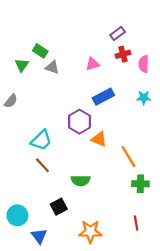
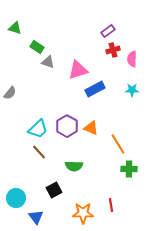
pink triangle: (93, 64) -> (78, 70), moved, size x1.5
green triangle: (22, 65) -> (15, 28), moved, turned -48
purple hexagon: (79, 122) -> (67, 126), moved
red line: (136, 223) -> (111, 205), moved

